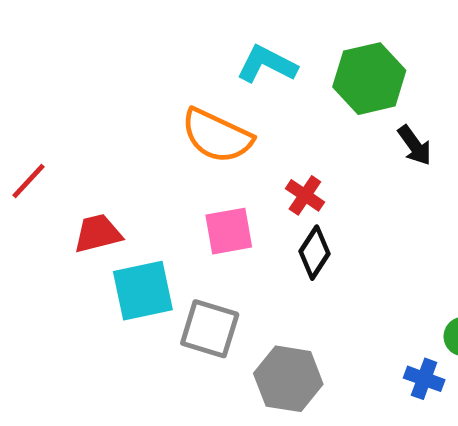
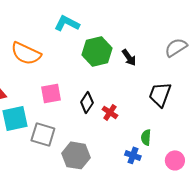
green hexagon: (369, 79) -> (97, 51), moved
orange semicircle: (217, 136) -> (26, 53), moved
red cross: (305, 195) -> (110, 112), moved

